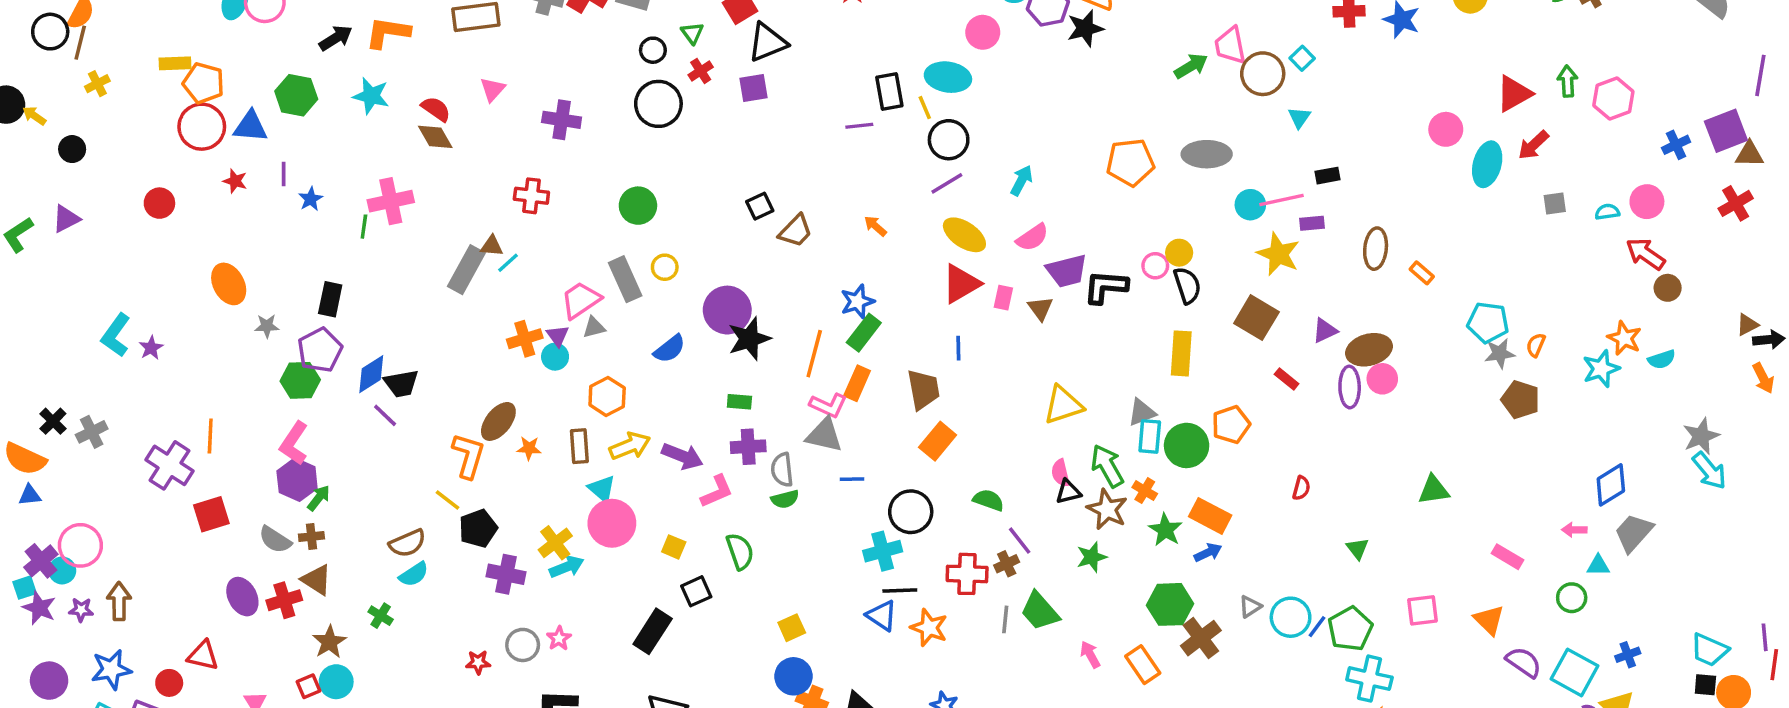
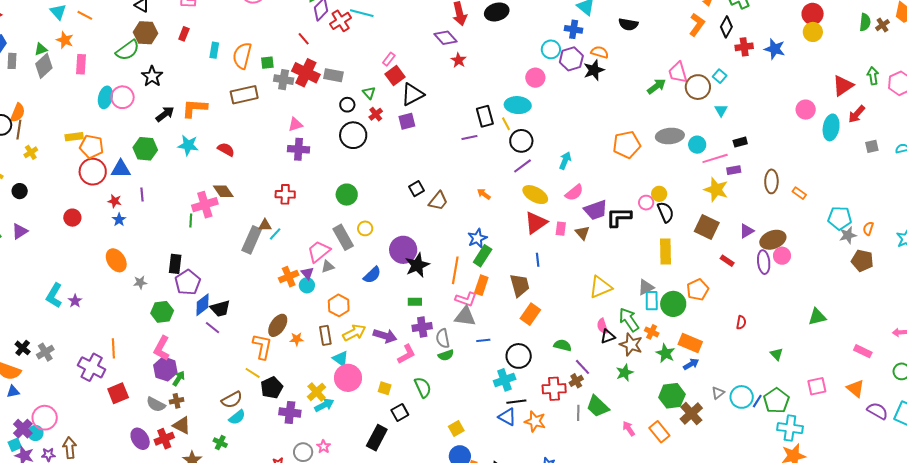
pink triangle: (493, 89) -> (295, 124), moved, turned 35
brown diamond: (435, 137) -> (223, 191), moved
blue star: (311, 199) -> (119, 220), moved
cyan circle: (1250, 205) -> (697, 145), moved
purple pentagon: (320, 350) -> (188, 282), moved

